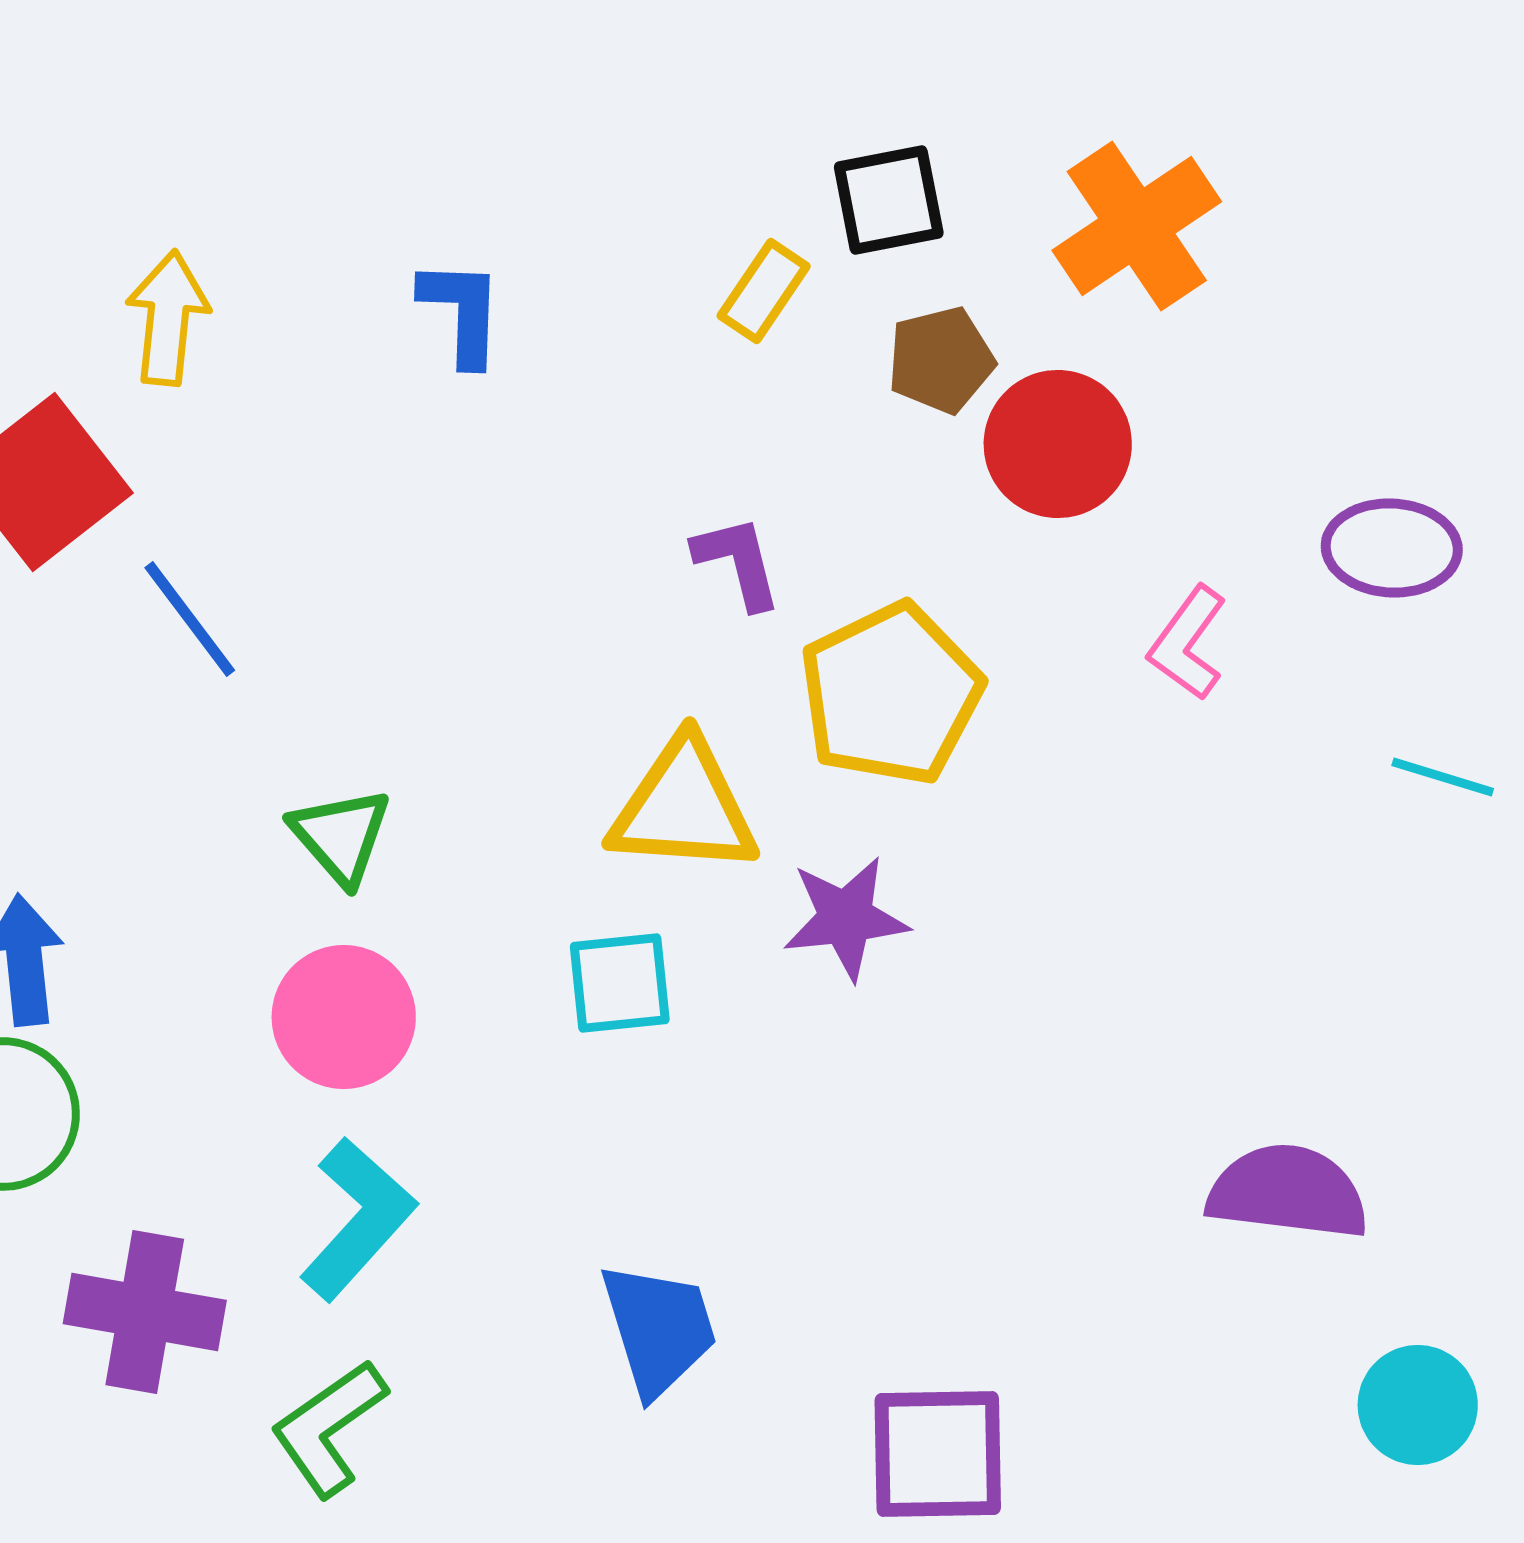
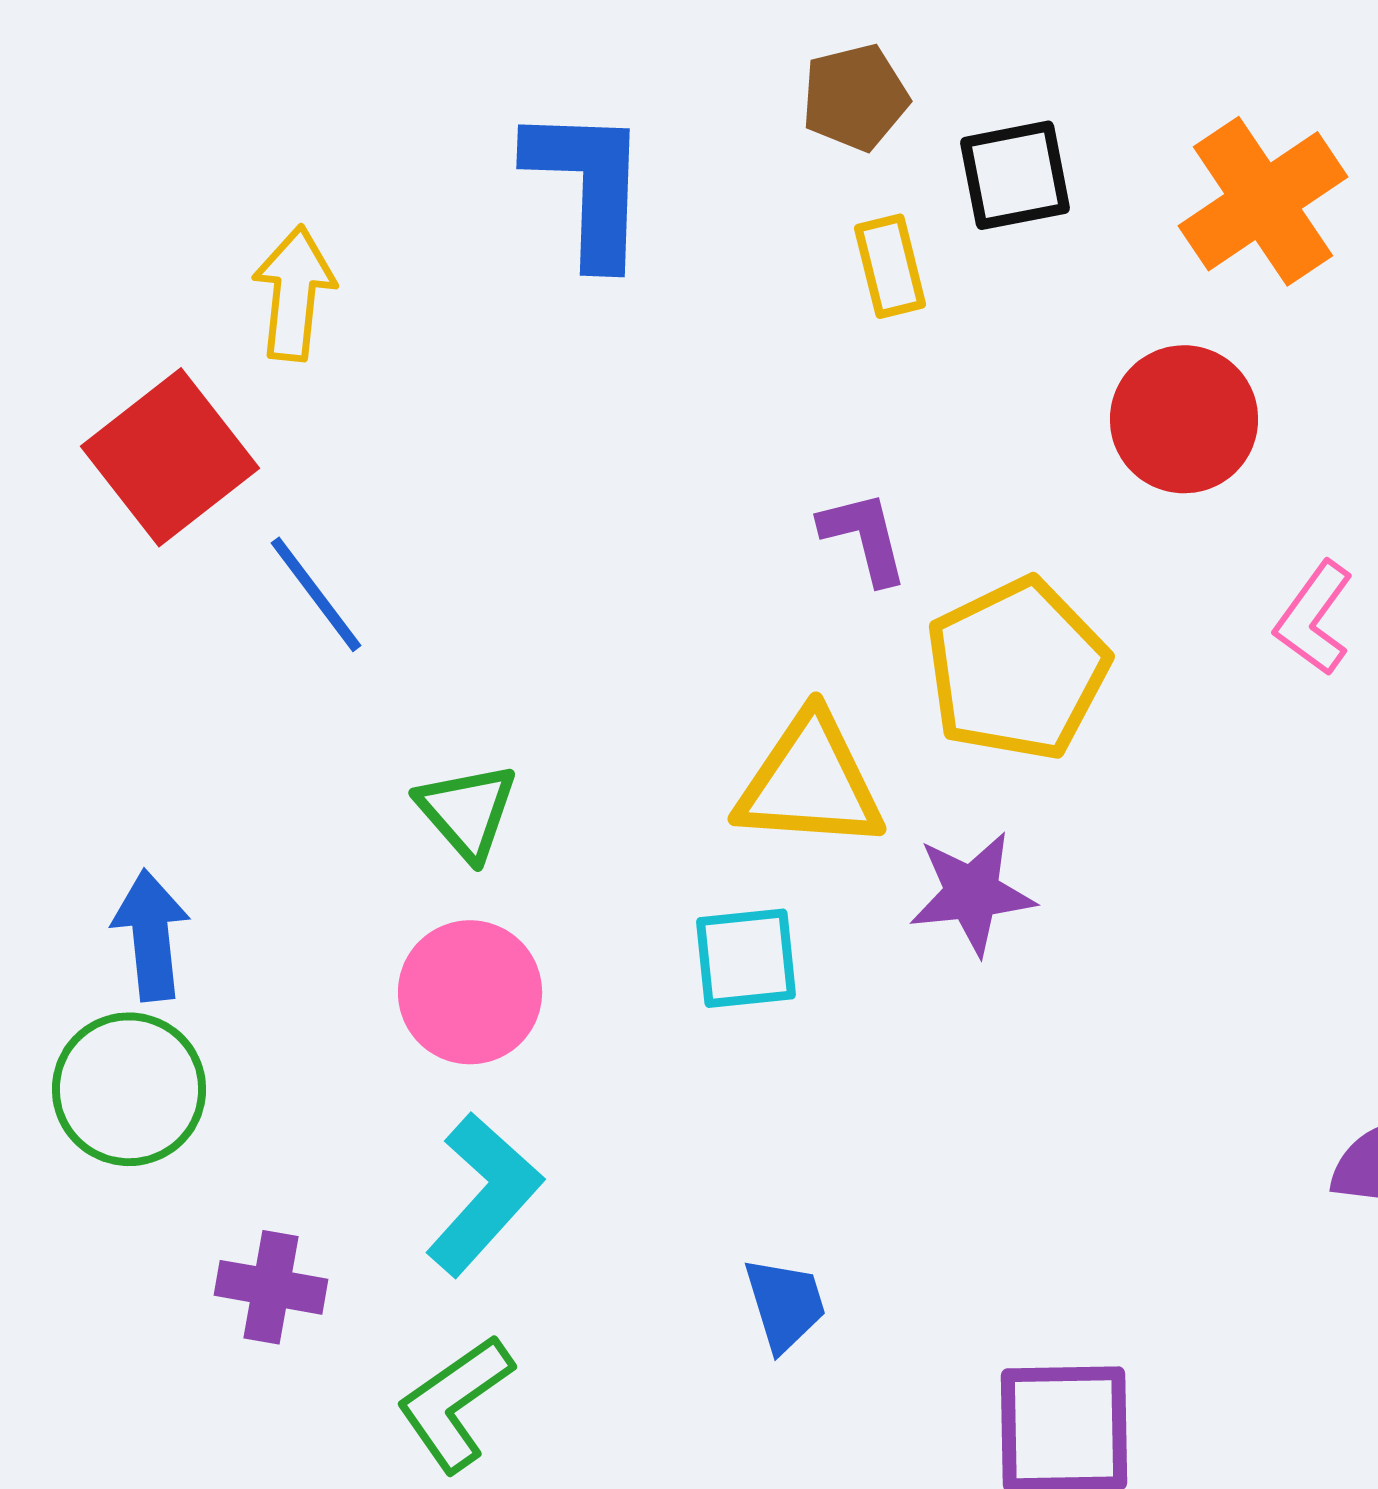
yellow rectangle: (764, 291) -> (890, 266), turned -48
blue L-shape: (462, 312) -> (588, 185), moved, size x1.5
brown pentagon: (941, 360) -> (855, 97), moved
purple cross: (145, 1312) -> (271, 1287), size x0.7
blue trapezoid: (659, 1329) -> (785, 1304), size x0.7

